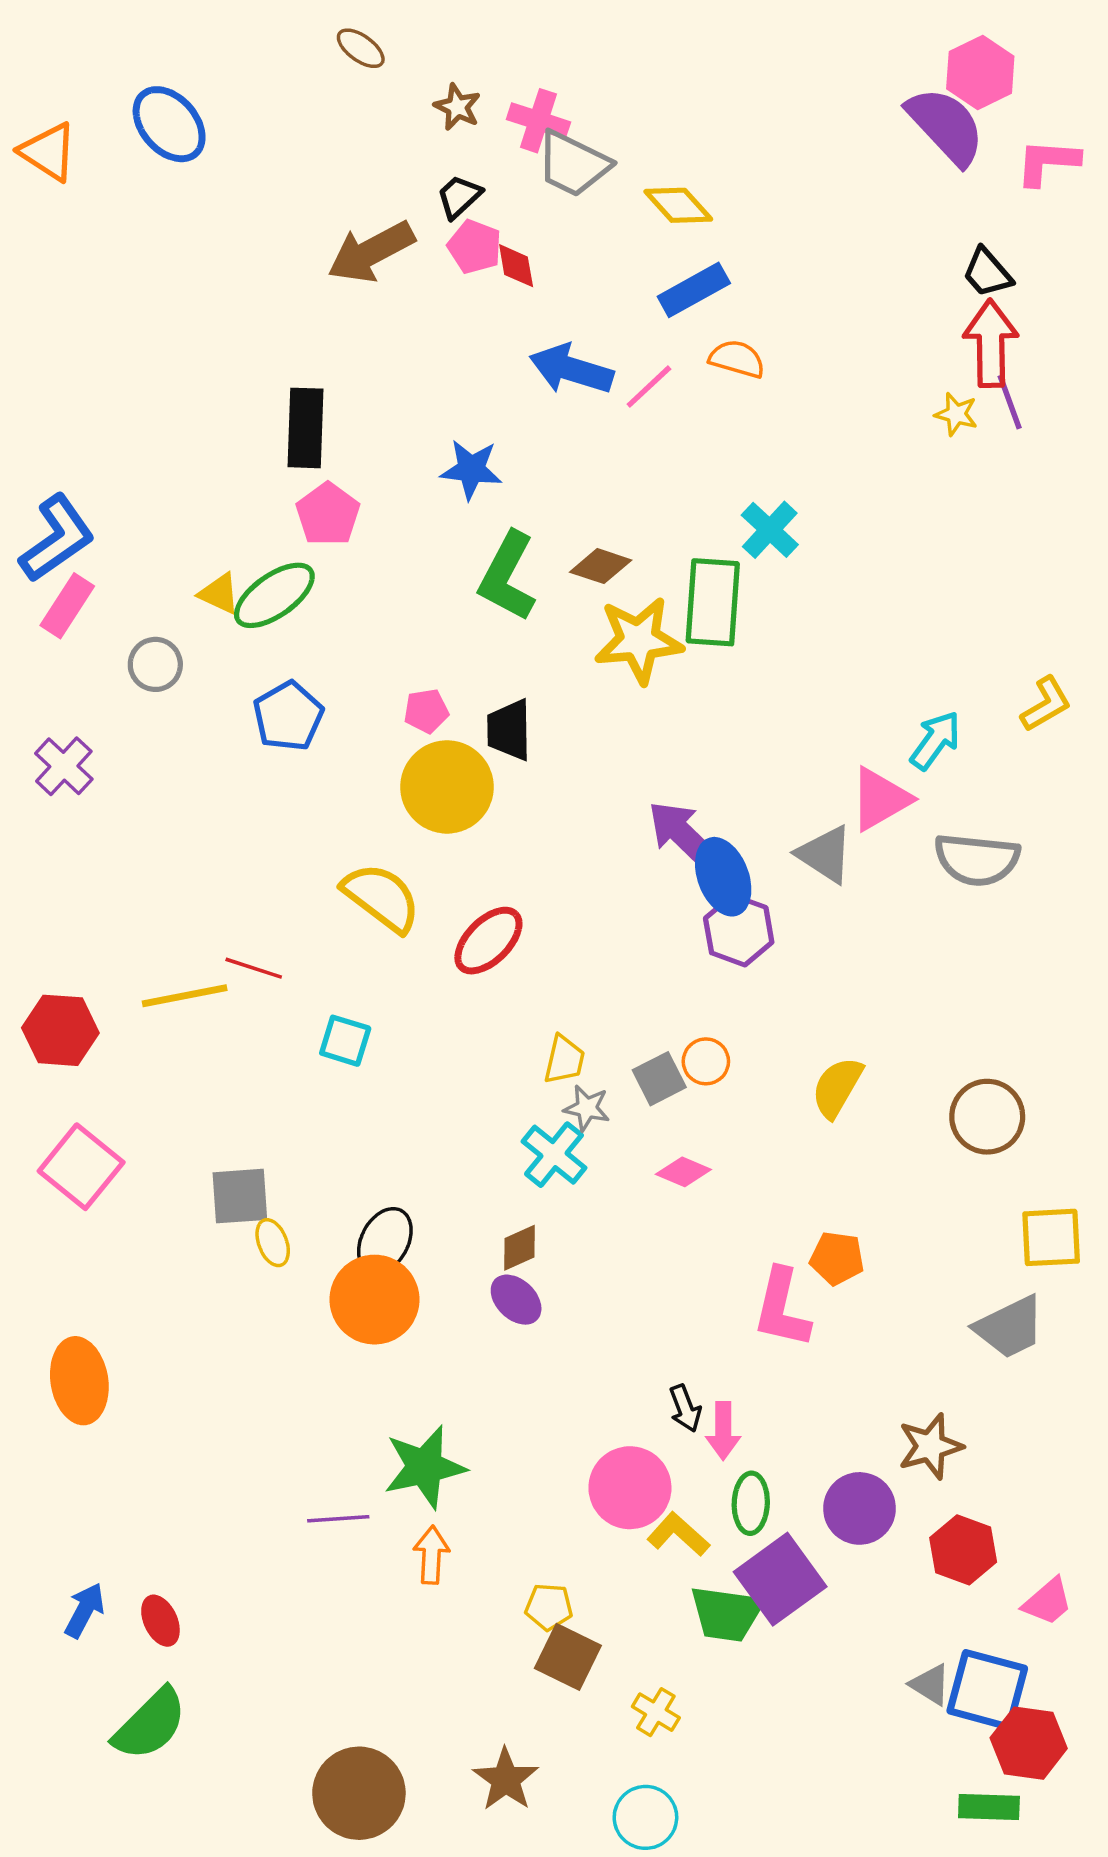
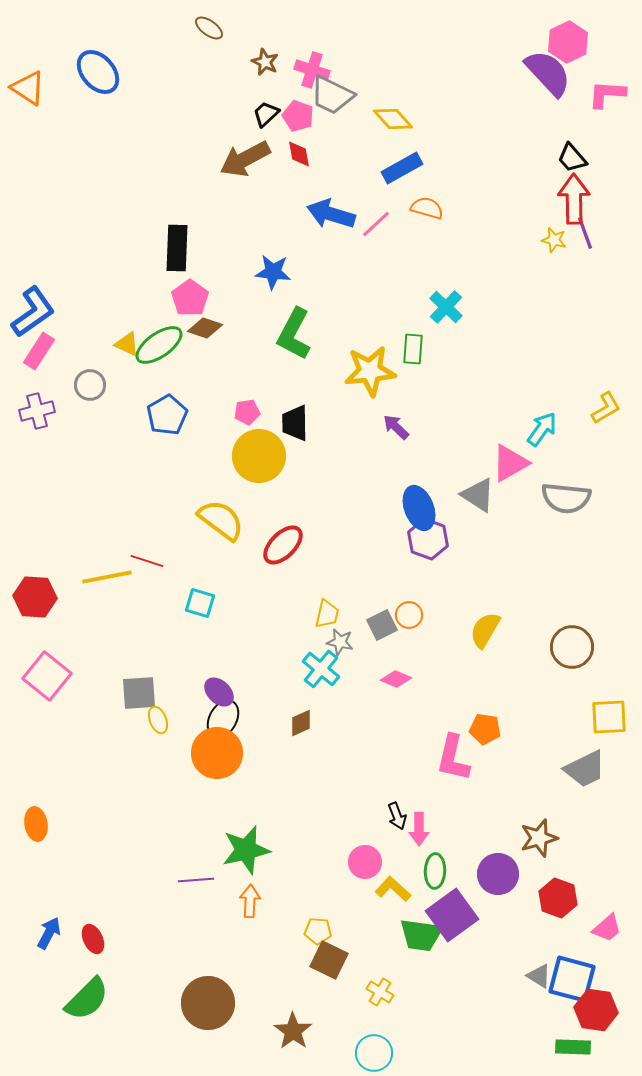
pink pentagon: (475, 247) -> (298, 116), moved
brown arrow: (371, 252) -> (245, 159), moved
brown diamond: (601, 566) -> (205, 328), moved
green rectangle: (713, 602) -> (413, 349), size x0.6
purple cross: (64, 766) -> (37, 411), moved, turned 32
purple arrow: (683, 835) -> (396, 427), moved, size x0.6
purple ellipse: (516, 1300) -> (219, 692), moved
orange ellipse: (79, 1381) -> (36, 824), moved, size x0.7
pink circle: (630, 1488) -> (365, 862), size x0.7
brown circle: (359, 1793) -> (208, 1003), moved

